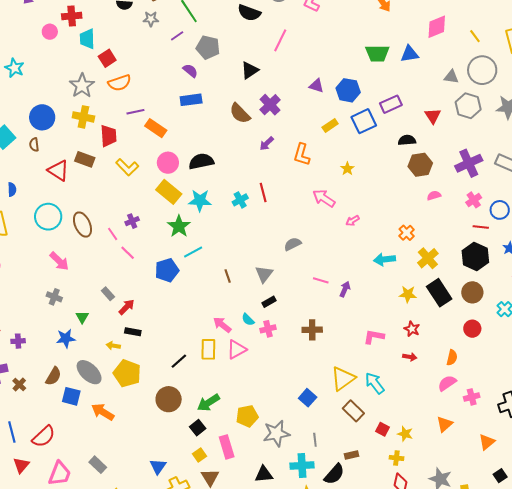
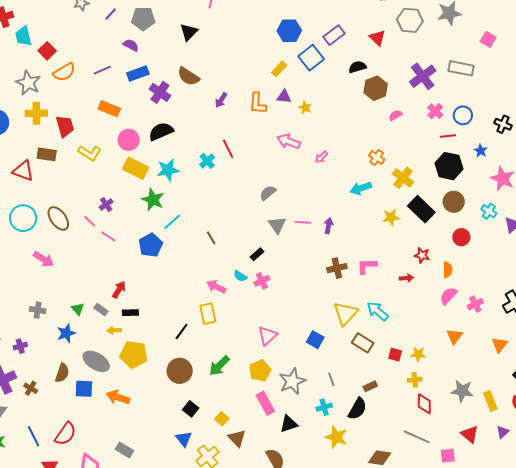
purple triangle: (316, 86) -> (284, 97), moved
purple cross: (270, 105) -> (160, 92), moved
purple line: (135, 112) -> (102, 70), moved
gray triangle: (264, 274) -> (277, 225), moved
gray rectangle: (108, 294) -> (101, 310), moved
gray cross: (54, 297) -> (38, 310), moved
red star: (412, 329) -> (422, 255), moved
brown cross: (312, 330) -> (337, 268), moved
pink triangle: (237, 349) -> (267, 336), moved
black square: (198, 428) -> (191, 409), moved
pink rectangle: (227, 447) -> (265, 403), moved
cyan cross: (302, 465) -> (324, 407), size x0.7

